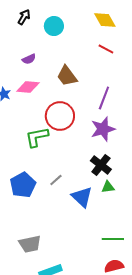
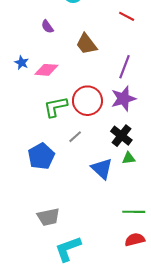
purple semicircle: (29, 59) -> (47, 27), turned 80
pink diamond: (28, 87) -> (46, 70), moved
red circle: (60, 116) -> (87, 101), moved
gray line: (56, 180) -> (75, 137), moved

